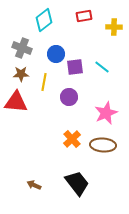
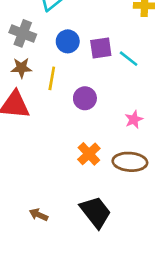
purple square: (75, 67) -> (101, 48), moved
pink star: (106, 113) -> (134, 119), size x0.6

